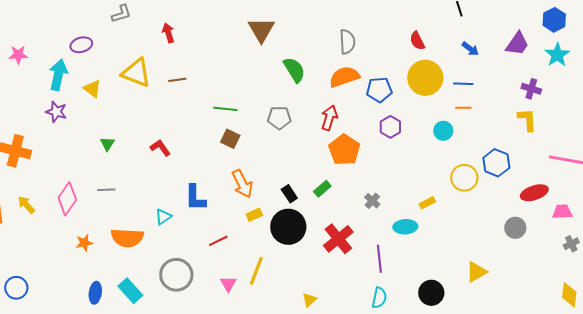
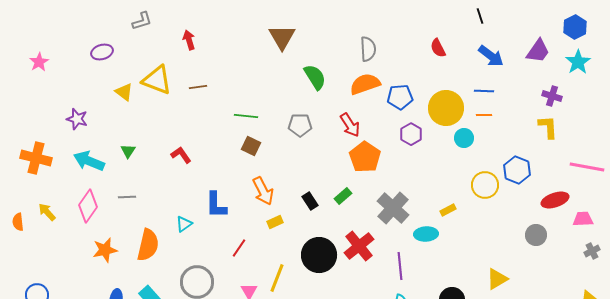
blue arrow: (470, 49) -> (491, 56), size x1.5
pink star: (18, 55) -> (39, 62), turned -30
cyan arrow: (58, 75) -> (89, 161), moved, turned -80
yellow circle: (425, 78) -> (446, 108), moved
yellow triangle: (92, 89) -> (124, 92), moved
red arrow: (329, 118) -> (350, 125), turned 130
gray cross: (372, 201) -> (393, 208), size x2.0
black circle: (288, 227) -> (319, 255), moved
orange semicircle: (127, 238) -> (148, 245), turned -80
red line: (218, 241) -> (239, 248), turned -30
orange star: (84, 243) -> (105, 250), size x1.4

